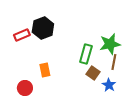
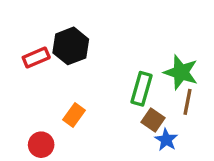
green star: (110, 44) -> (181, 72), turned 30
orange rectangle: (45, 70) -> (74, 115), turned 48
blue star: (109, 85) -> (166, 140), moved

